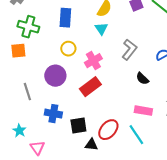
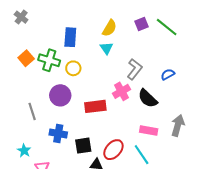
green cross: (28, 27) -> (49, 60), moved
orange square: (18, 51) -> (26, 58), moved, turned -35
pink cross: (93, 61) -> (122, 91), moved
black semicircle: (142, 79) -> (148, 98), size x1.5
red rectangle: (90, 87) -> (95, 106), turned 30

